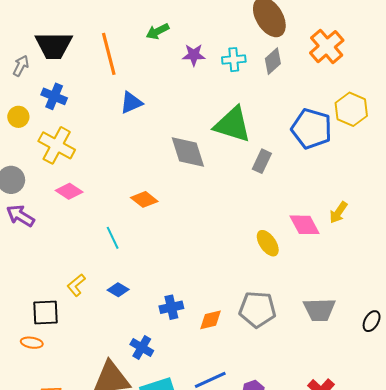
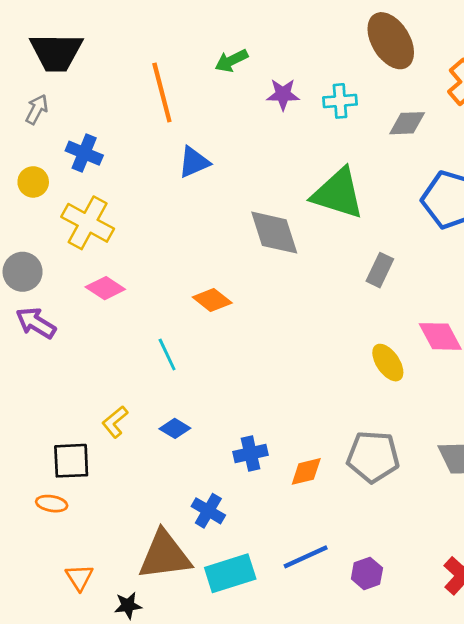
black trapezoid: (54, 45) -> (56, 52), moved
gray diamond: (273, 61) -> (407, 123), moved, turned 40
gray rectangle: (262, 161) -> (380, 270), moved

